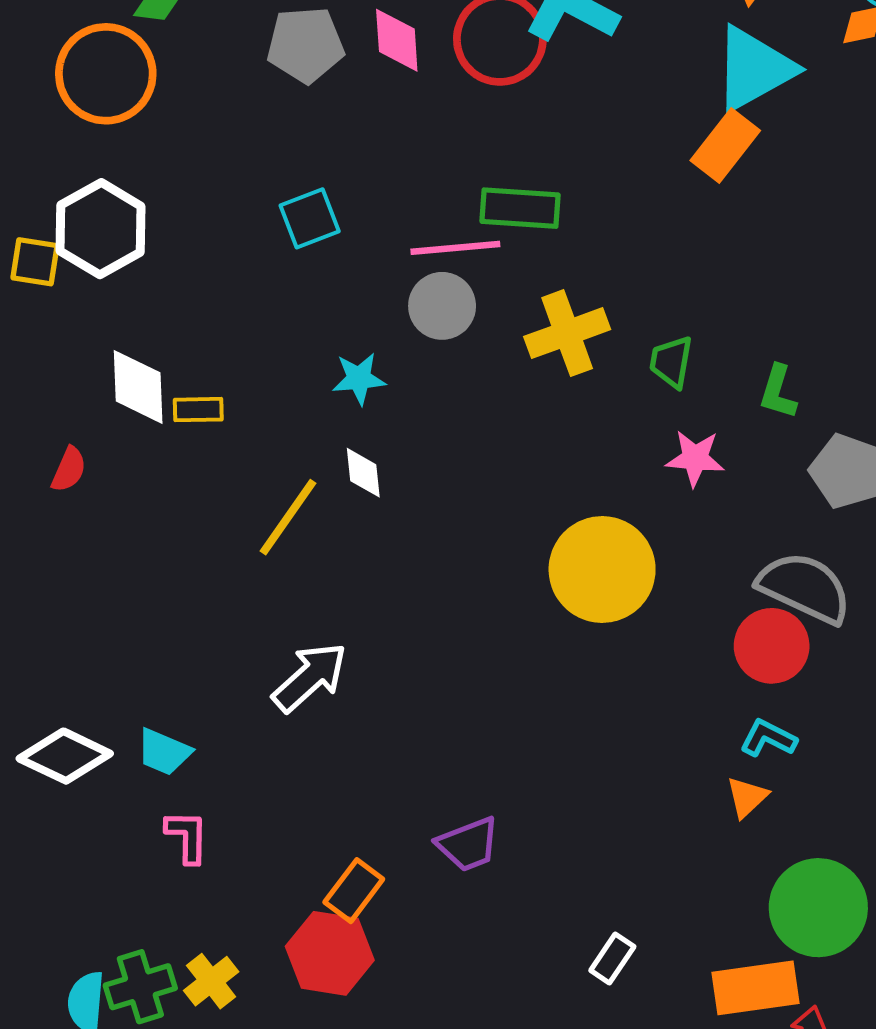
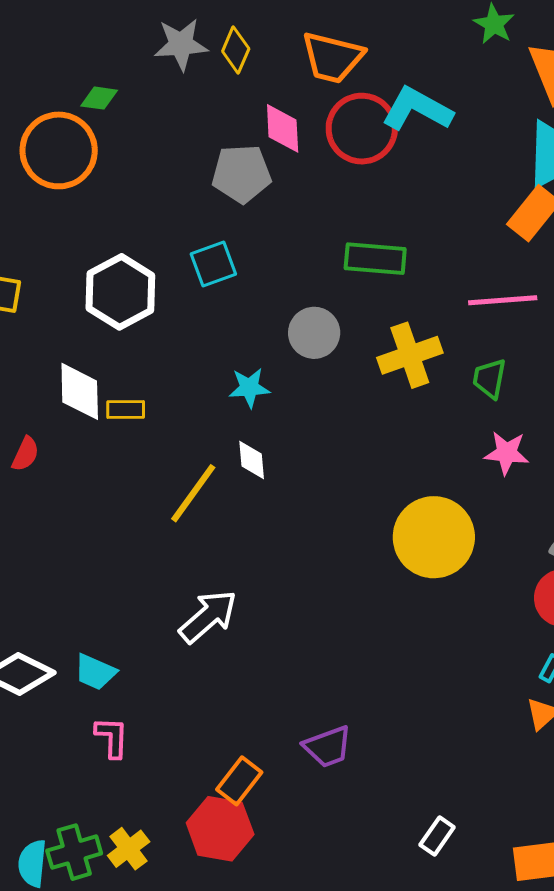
gray pentagon: (305, 45) -> (241, 174), moved
white hexagon: (101, 229) -> (120, 292), moved
pink line: (455, 248) -> (503, 300), moved

